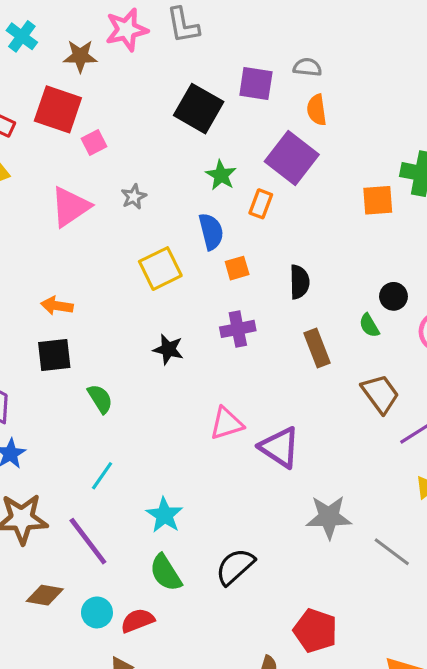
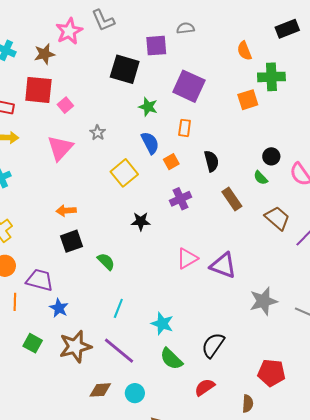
orange semicircle: (317, 110) -> (244, 51), moved
orange rectangle: (261, 204) -> (185, 128), moved
red semicircle: (138, 621) -> (205, 387), moved

